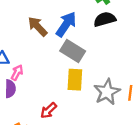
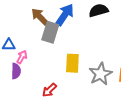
gray rectangle: (73, 51) -> (50, 32), moved, turned 75

